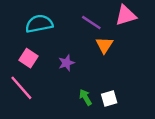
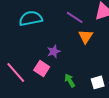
pink square: (28, 58) -> (42, 68), moved
white square: (109, 98) -> (98, 82), moved

